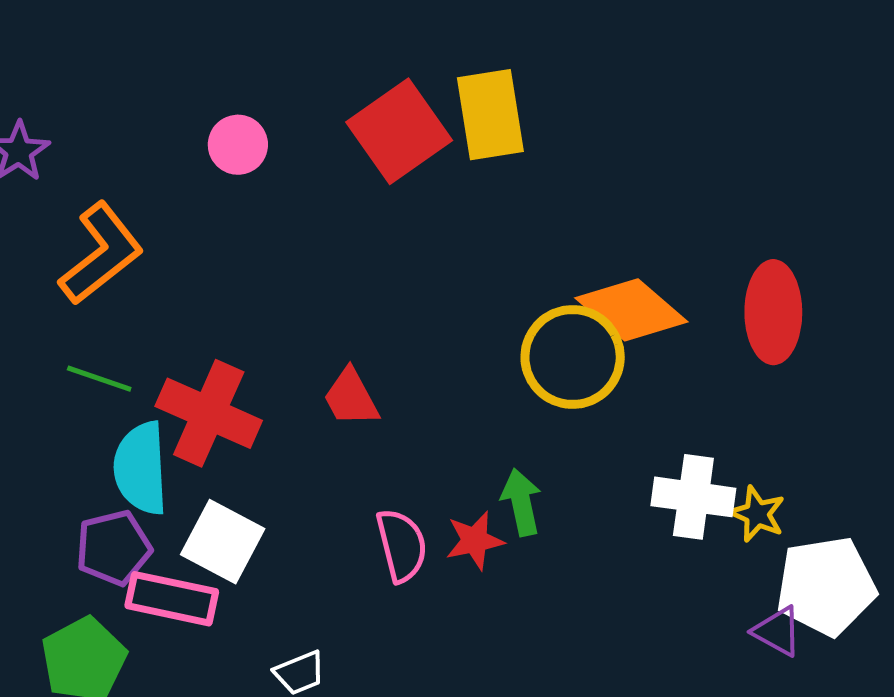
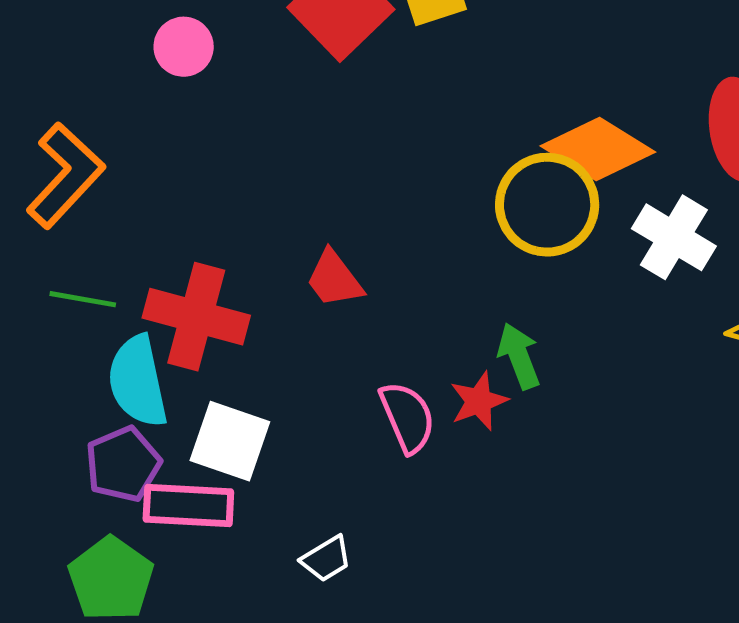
white cross: (693, 497) -> (674, 237), moved, turned 32

